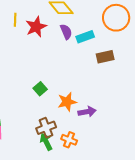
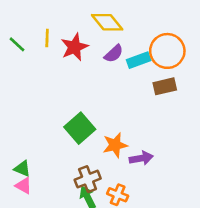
orange circle: (116, 18) -> (167, 51), moved
purple semicircle: (66, 32) -> (114, 54), turned 70
green square: (40, 89) -> (80, 128), size x1.6

